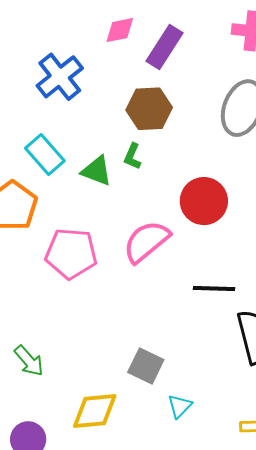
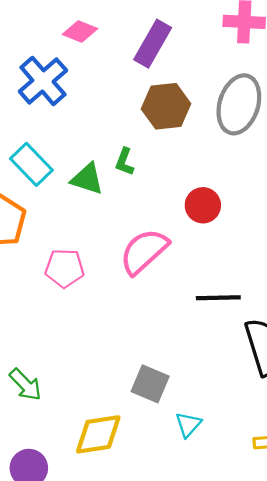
pink diamond: (120, 30) -> (80, 32), moved, turned 36
brown hexagon: (149, 109) -> (166, 106), moved
red circle: (204, 201) -> (203, 205), size x0.7
pink pentagon: (71, 254) -> (65, 268), size x0.7

